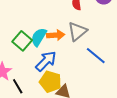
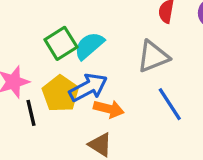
orange arrow: (56, 35) -> (109, 109), moved
yellow pentagon: (50, 82) -> (61, 94), moved

